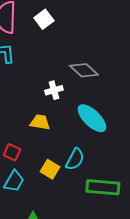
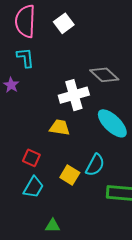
white cross: (54, 90) -> (74, 95), size x1.6

